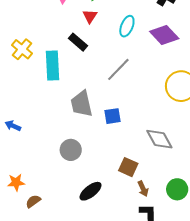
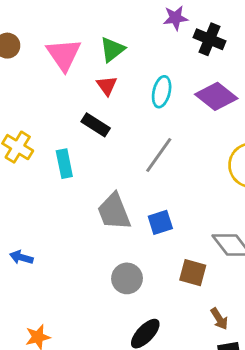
cyan rectangle: (52, 66) -> (64, 164), size x0.7
gray circle: (71, 150) -> (127, 278), moved
brown square: (128, 167) -> (193, 273), moved

